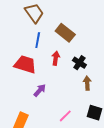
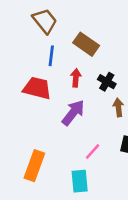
purple arrow: (40, 90) -> (73, 113), moved, size x1.5

